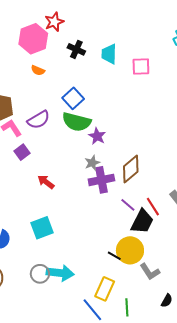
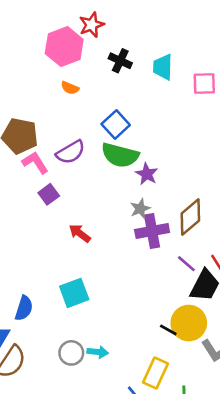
cyan arrow: (60, 273) -> (98, 352), size x0.6

